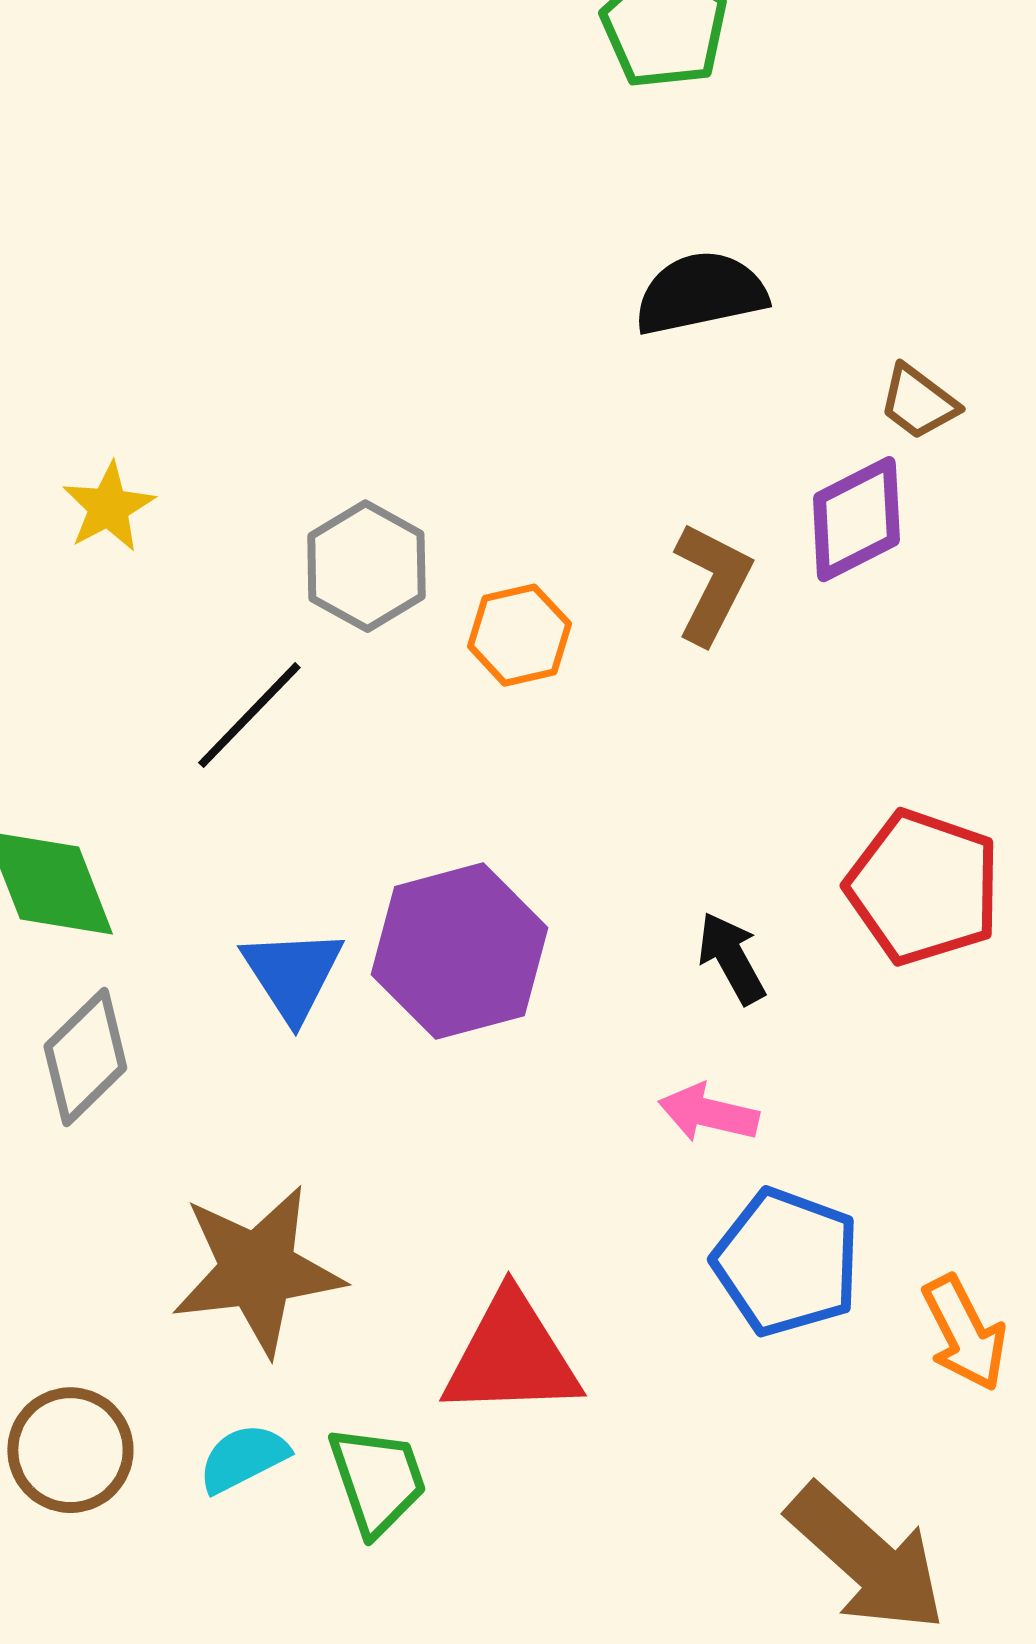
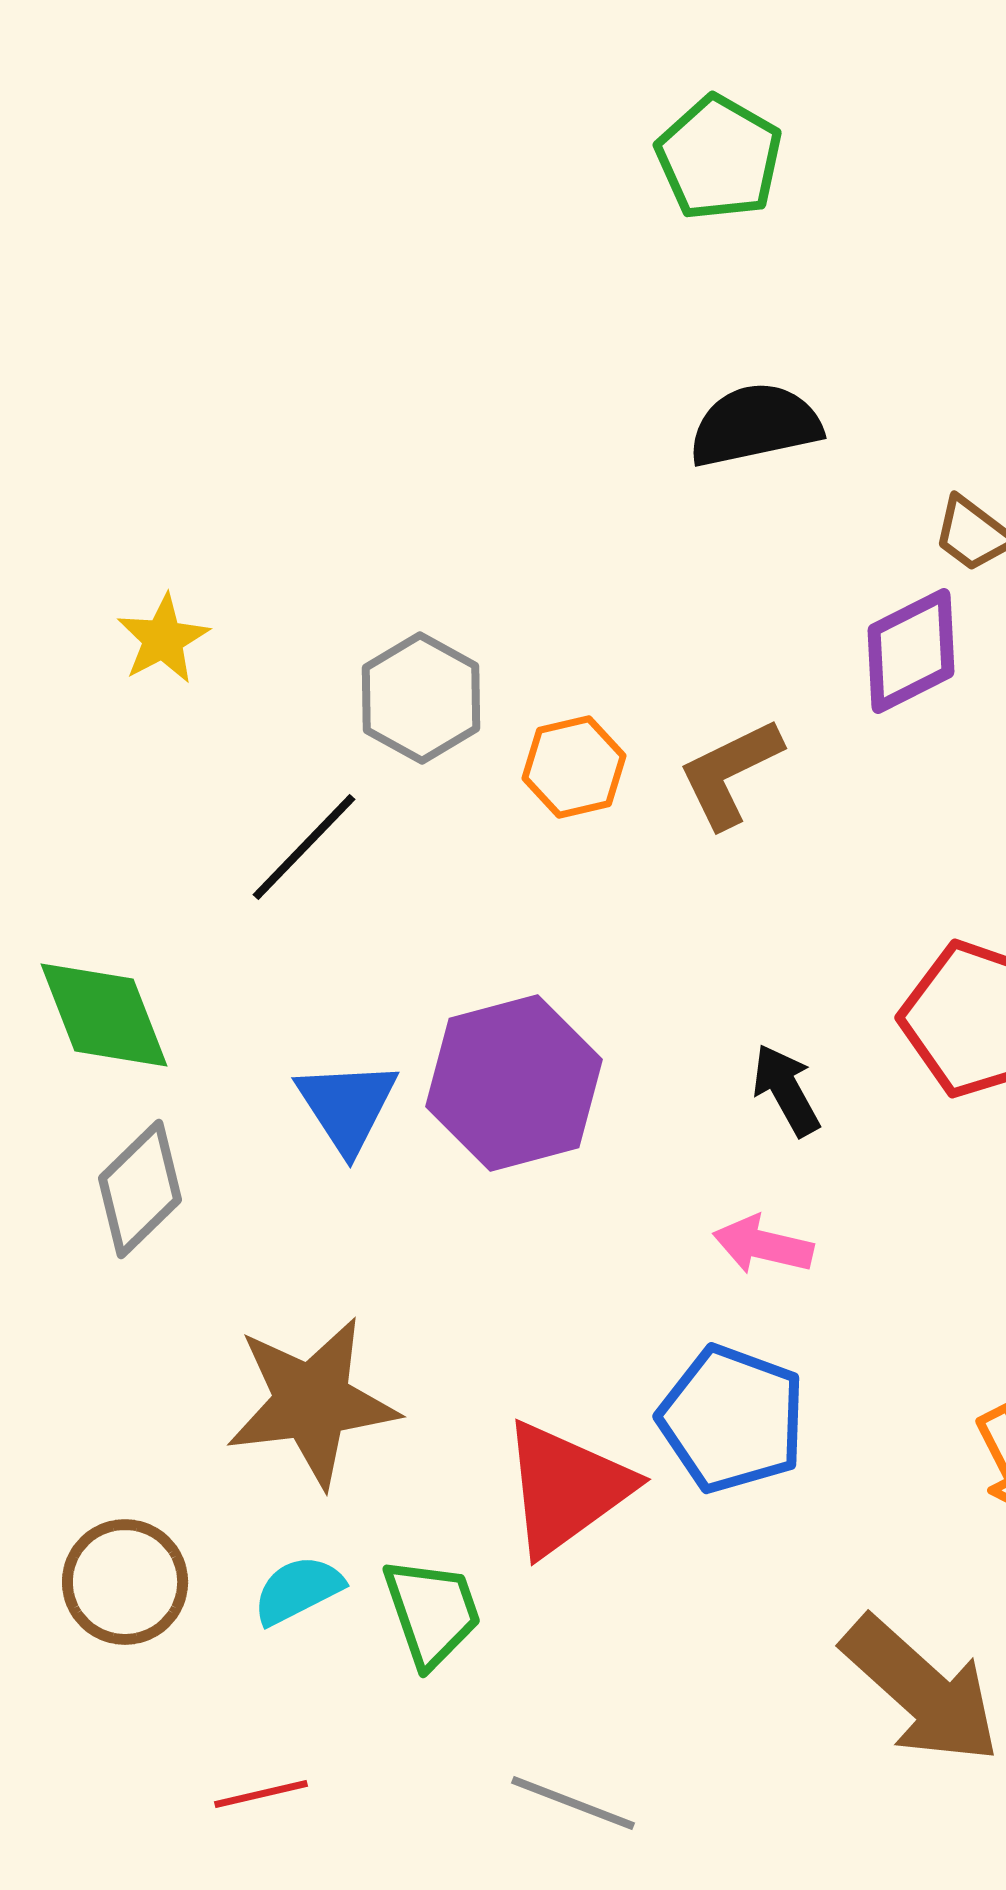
brown L-shape: (712, 583) -> (730, 773), moved, turned -143
blue pentagon: (786, 1262) -> (732, 1419), moved
red triangle: (511, 1356) -> (566, 1488), turned -34

